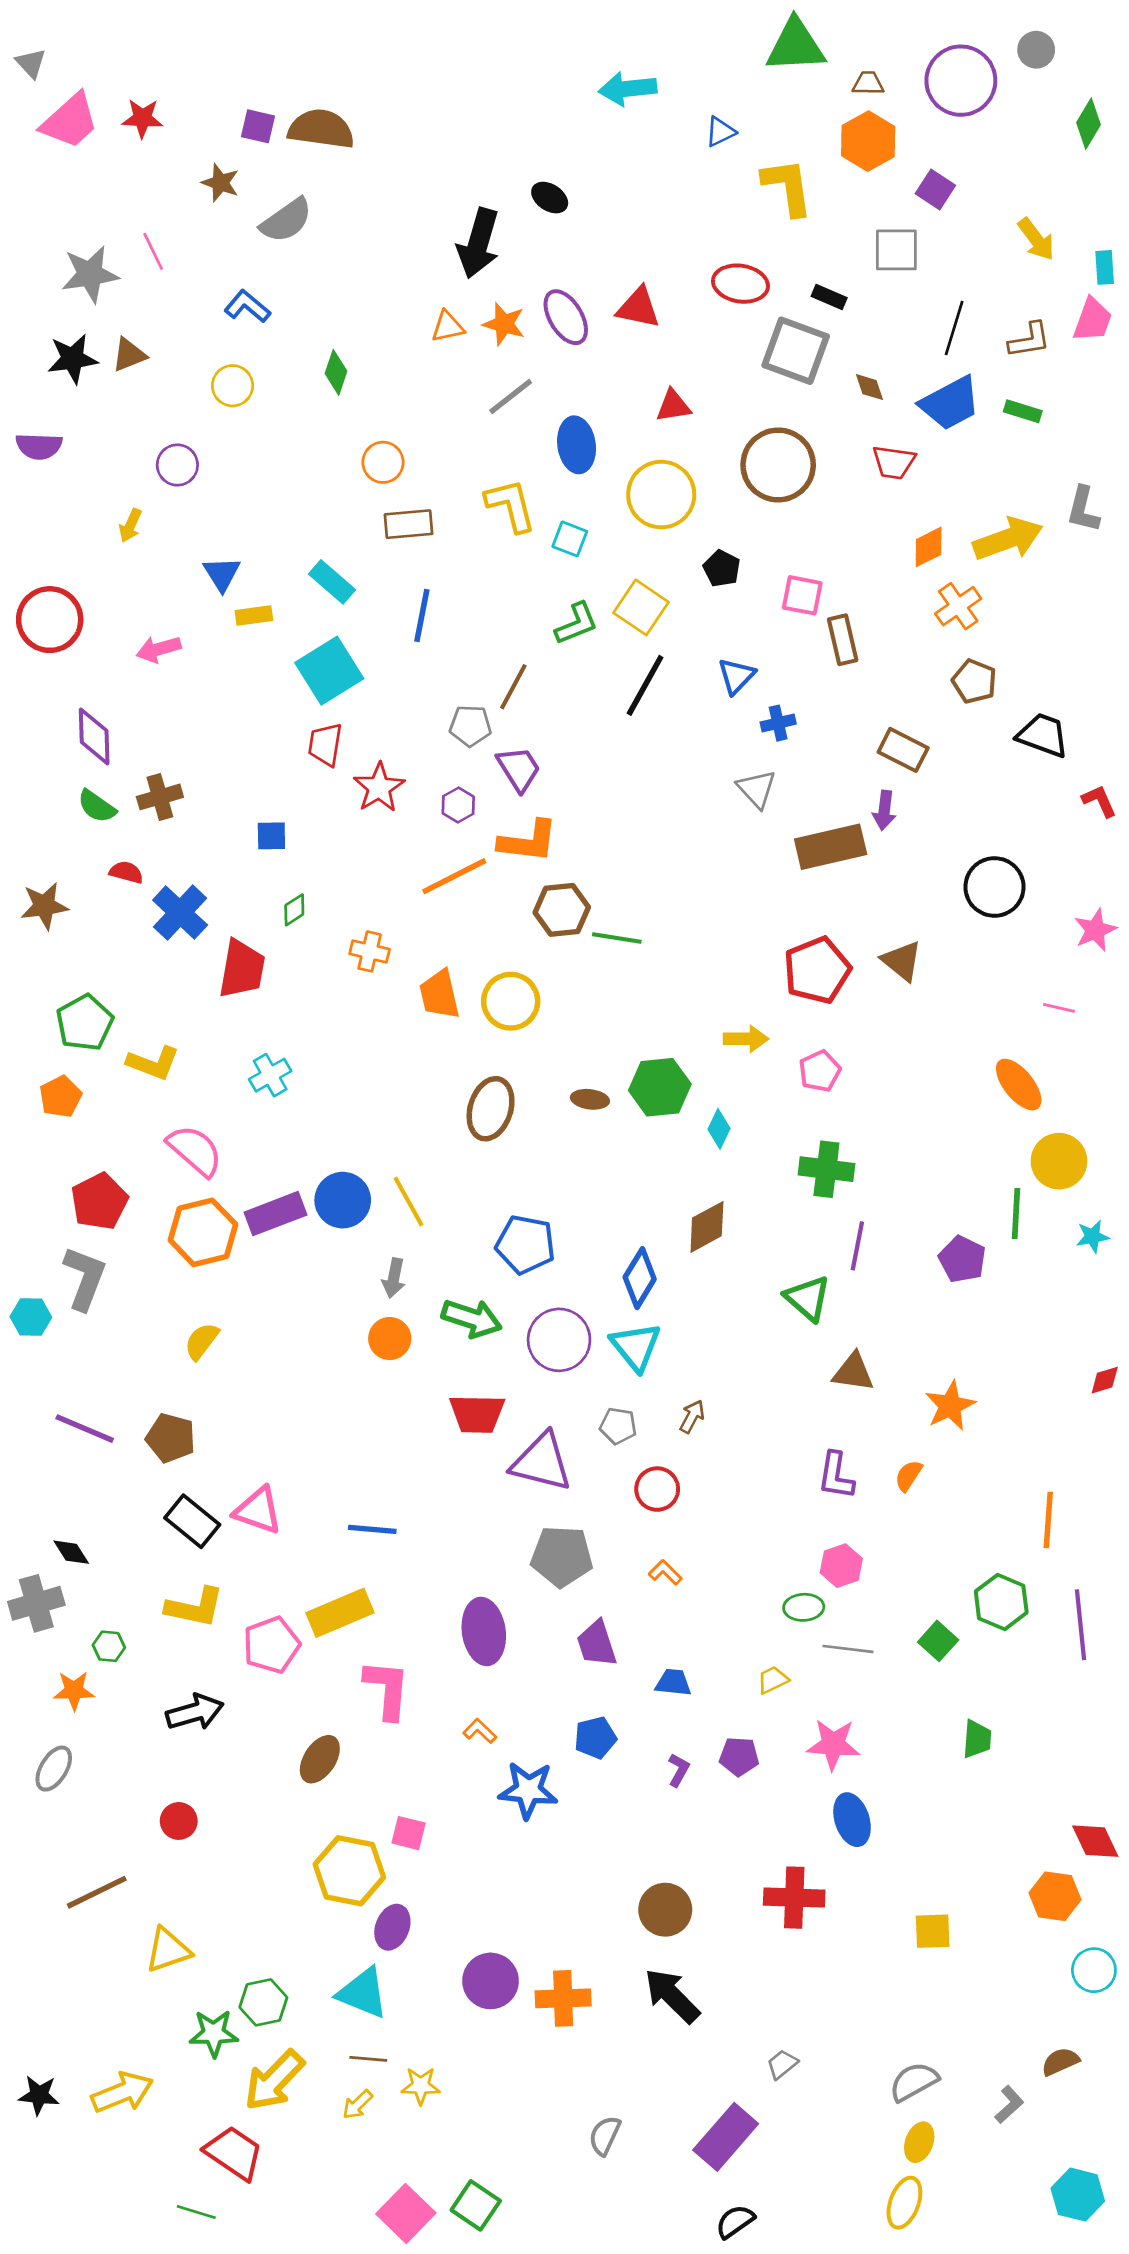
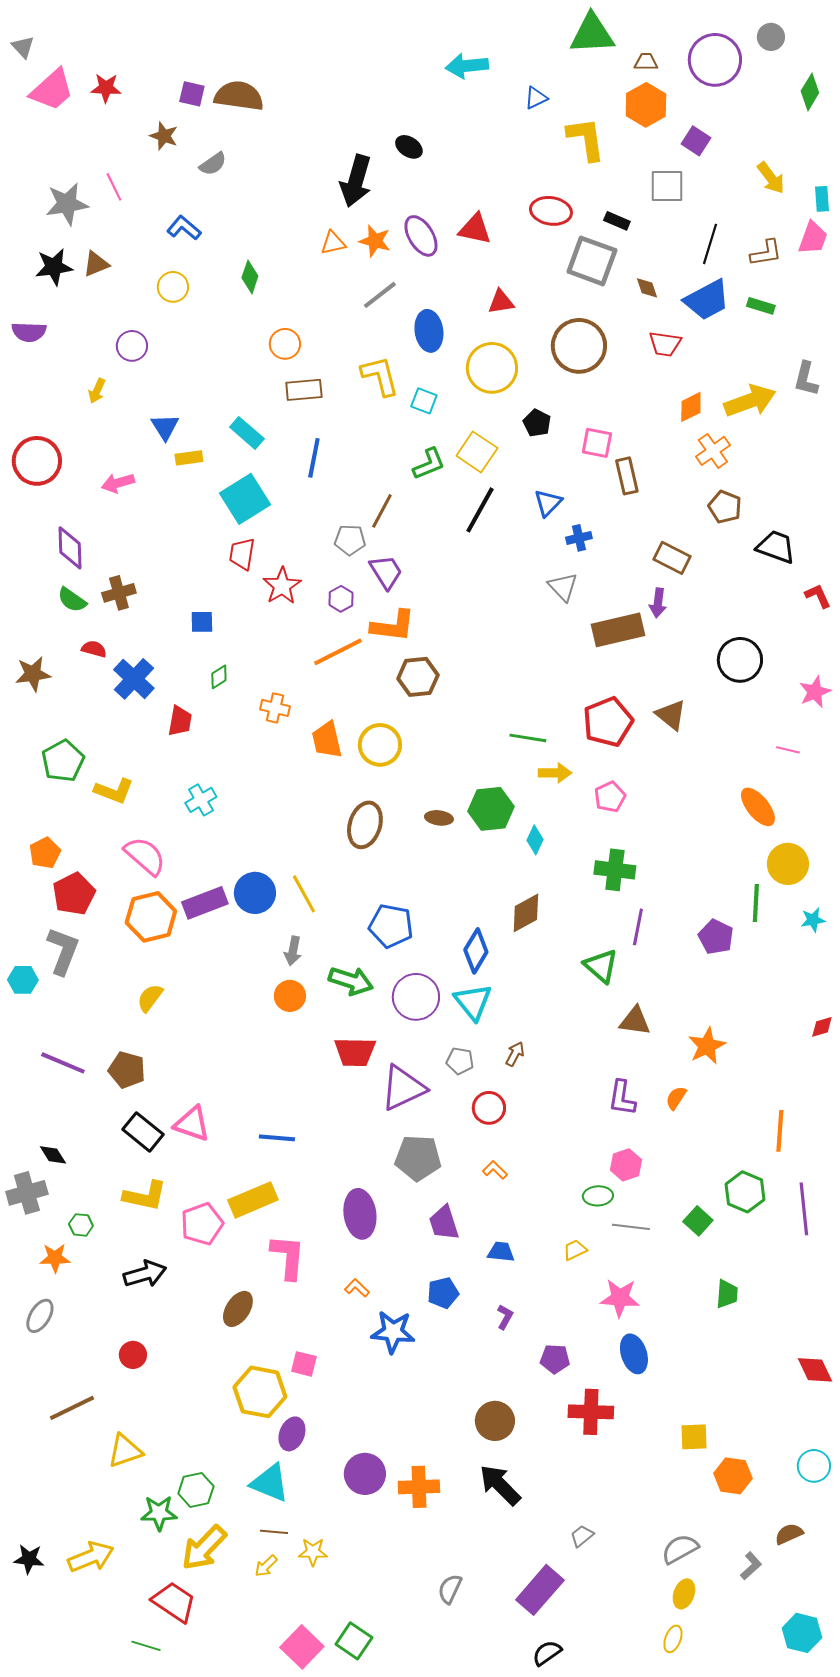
gray semicircle: (286, 220) -> (213, 164), size x0.7
green line: (617, 938) -> (528, 738), moved
red trapezoid: (242, 969) -> (180, 721), size x0.7
orange pentagon: (60, 1097) -> (45, 853), moved
purple triangle: (542, 1462) -> (403, 1088), turned -39
purple pentagon: (739, 1756) -> (555, 1359), moved
orange hexagon: (1055, 1896) -> (733, 1476), moved
yellow ellipse: (904, 2203) -> (673, 1639), size x0.7

